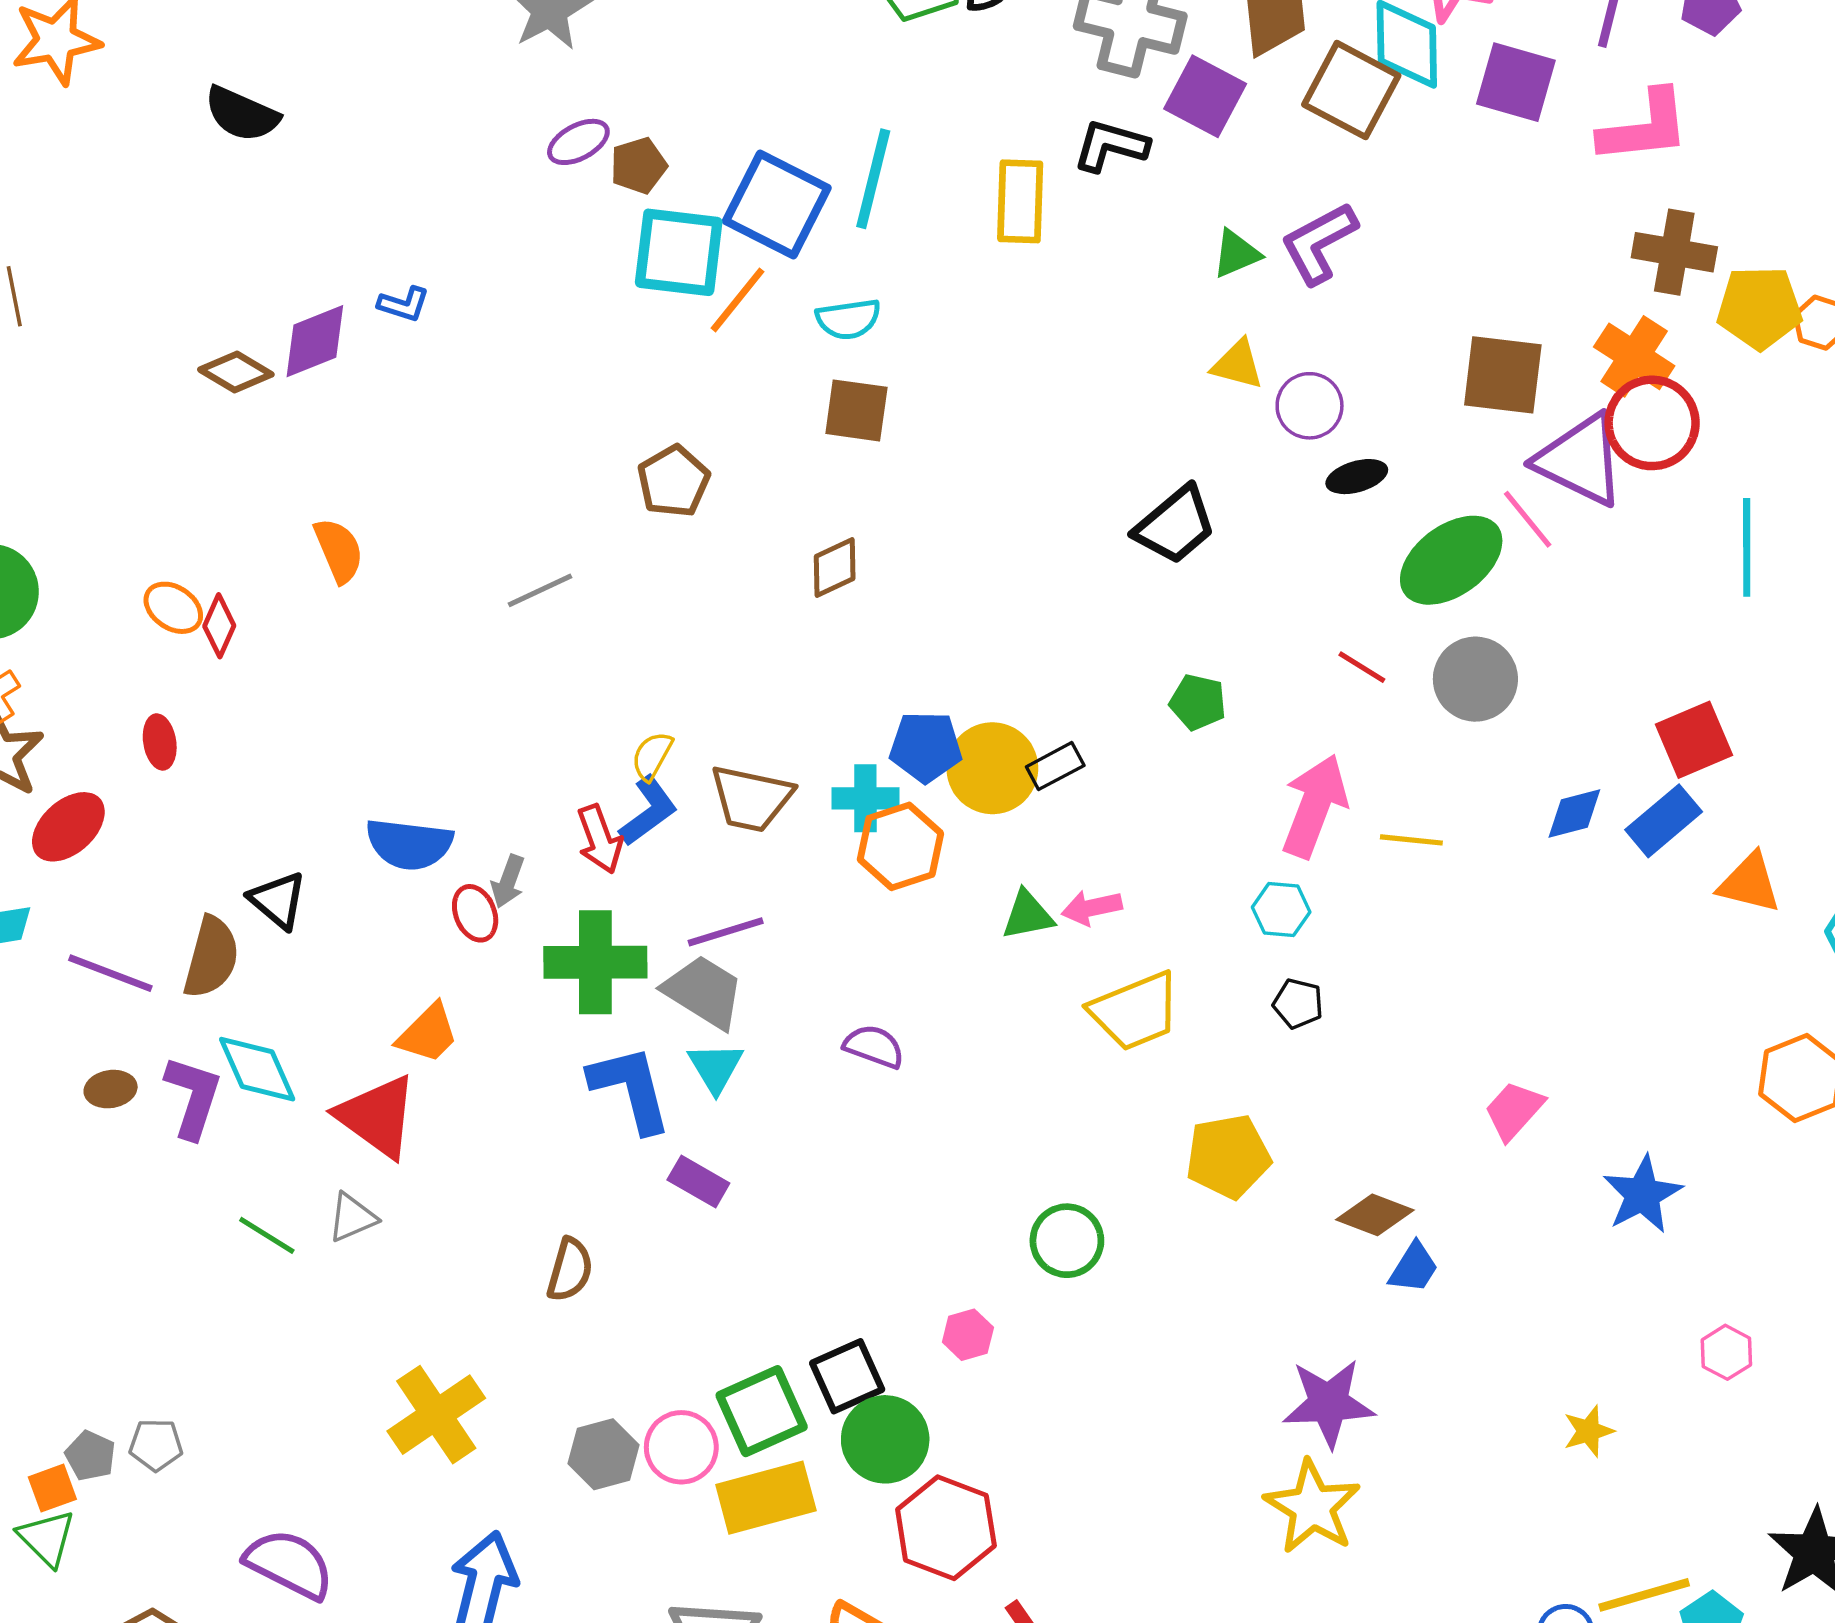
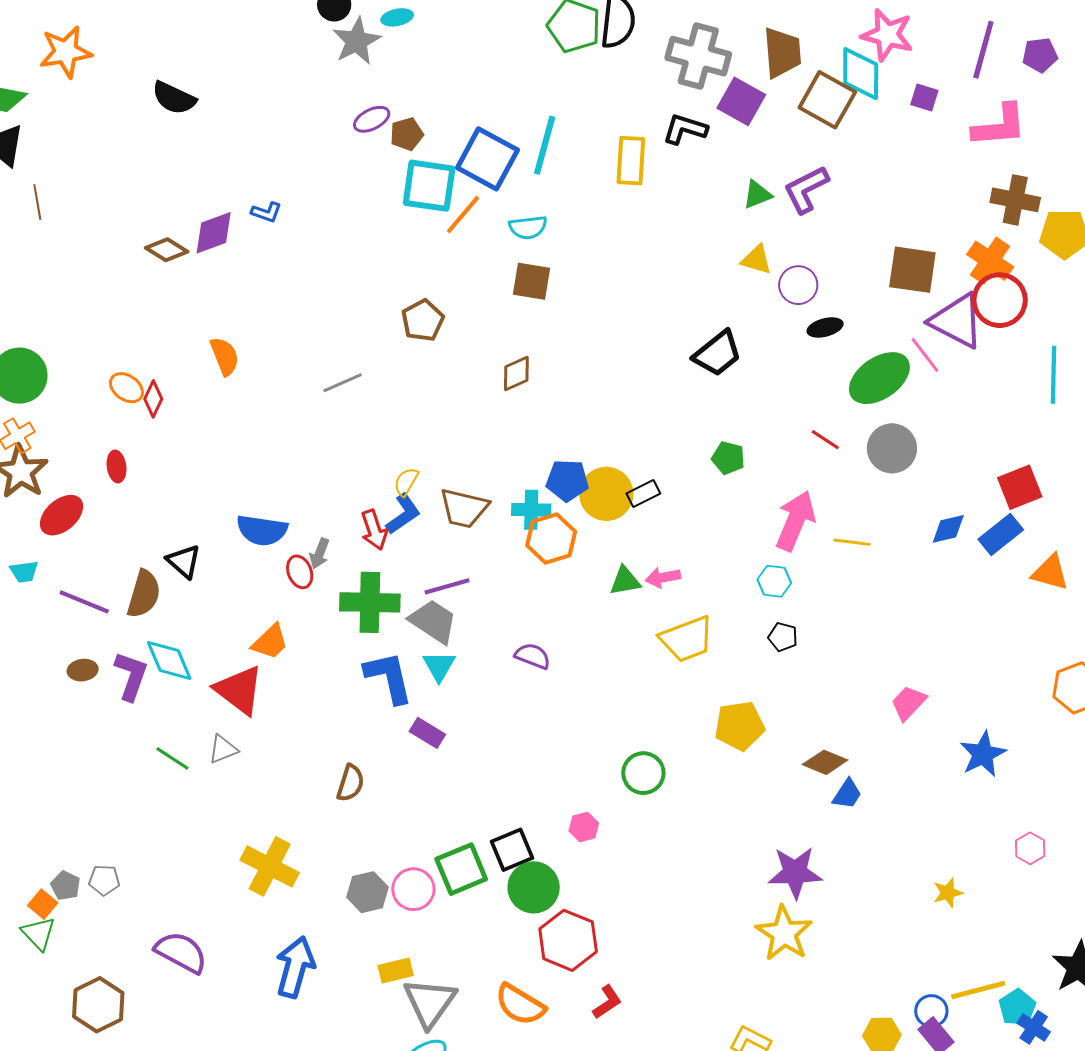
purple square: (1516, 82) -> (924, 98), size x0.6
yellow cross: (436, 1415) -> (270, 866), turned -30
orange square: (52, 1488) -> (43, 904), turned -32
yellow rectangle: (766, 1498) -> (396, 970), moved, size x0.6

